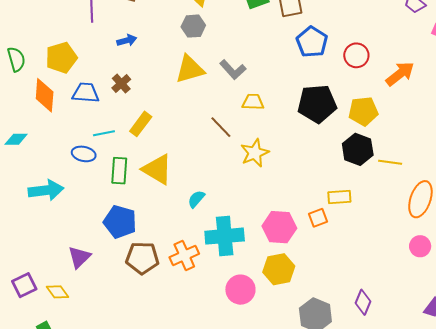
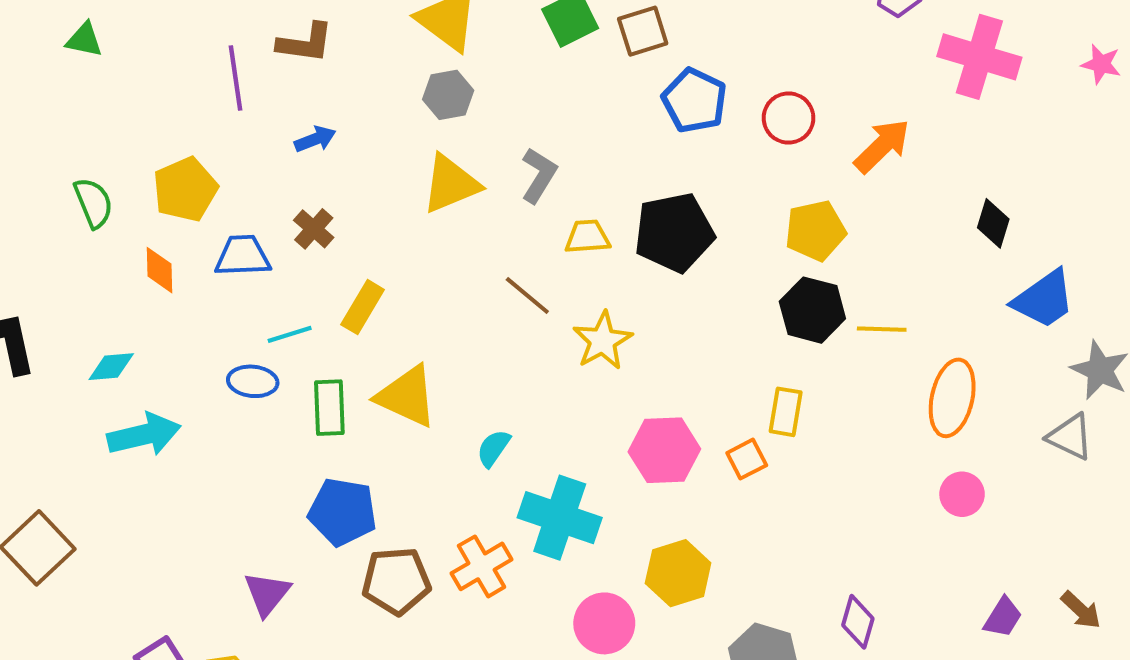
gray L-shape: (233, 70) -> (539, 175), turned -100
orange diamond: (45, 95) -> (159, 270), size x0.7
black pentagon: (317, 104) -> (674, 232), moved
cyan arrow: (46, 190) -> (144, 435), moved
yellow rectangle: (339, 197) -> (786, 412), turned -70
pink hexagon: (279, 227) -> (664, 450), moved
cyan cross: (225, 236) -> (560, 518), turned 30

